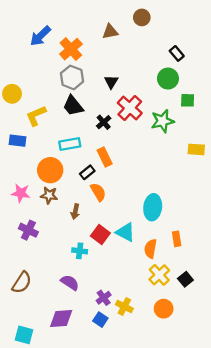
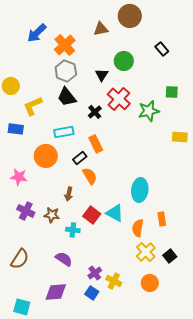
brown circle: (142, 17) -> (130, 16), size x1.5
green circle: (168, 79) -> (124, 61), moved
brown star: (49, 195) -> (52, 215), moved

